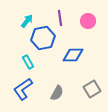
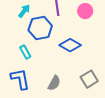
blue diamond: (73, 55) -> (70, 45), turned 30
blue L-shape: (23, 89) -> (20, 79), turned 115

